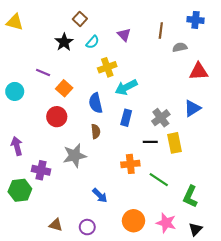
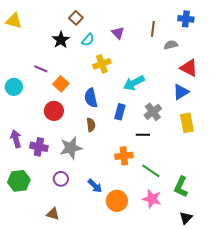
red triangle: (199, 71) -> (189, 68), turned 30
cyan arrow: (126, 87) -> (134, 83), moved
blue triangle: (192, 108) -> (181, 92), moved
yellow rectangle: (174, 143) -> (187, 123), moved
purple cross: (41, 170) -> (39, 147), moved
orange circle: (133, 221) -> (117, 201), moved
pink star: (166, 223) -> (152, 199), moved
purple circle: (87, 227) -> (61, 179), moved

